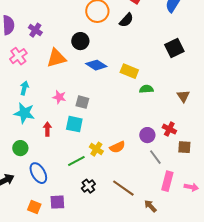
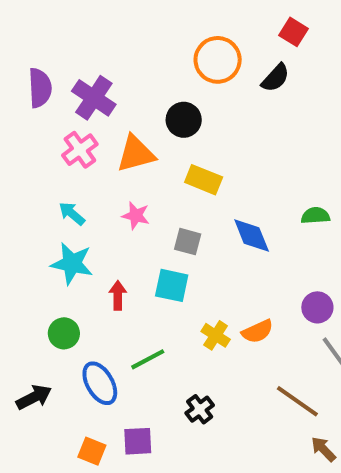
purple cross: (35, 30) -> (94, 98), size x1.5
pink cross: (18, 56) -> (80, 150), moved
blue diamond: (96, 65) -> (252, 236), moved, turned 35
yellow rectangle: (129, 71) -> (204, 180), moved
cyan arrow: (24, 88) -> (72, 214), turned -64
pink star: (59, 97) -> (136, 216), moved
green line: (76, 161) -> (148, 359), moved
brown line: (123, 188) -> (297, 401), moved

